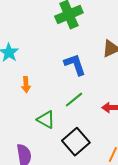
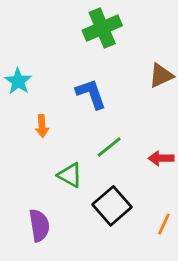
blue L-shape: (75, 65) -> (91, 94), moved

